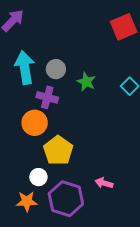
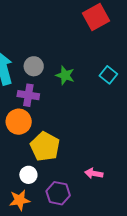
purple hexagon: (66, 199) -> (58, 193), size x0.7

